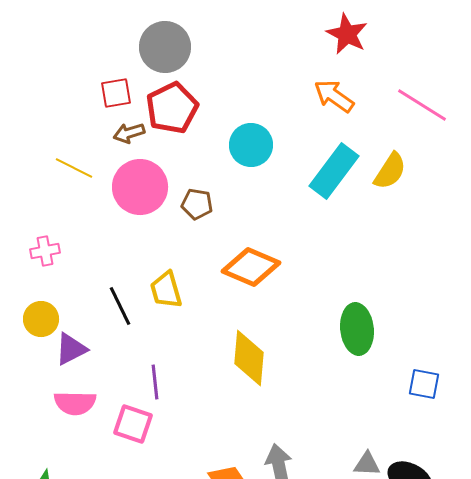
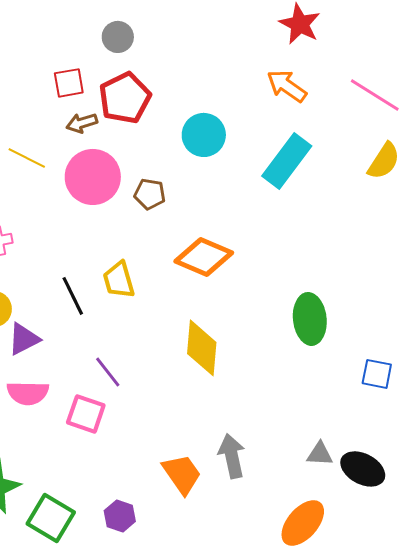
gray circle: (165, 47) -> (118, 37), size x0.6
yellow semicircle: (390, 171) -> (384, 161), moved
purple line: (155, 382) -> (108, 372), turned -32

